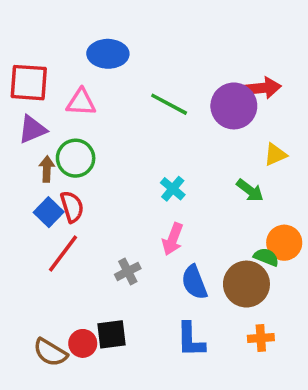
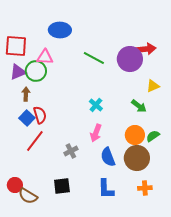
green circle: (76, 158) -> (36, 71), moved
orange circle: (284, 243) -> (135, 135), moved
green semicircle: (266, 257) -> (153, 136), moved, turned -56
red circle: (83, 343) -> (15, 185), moved

